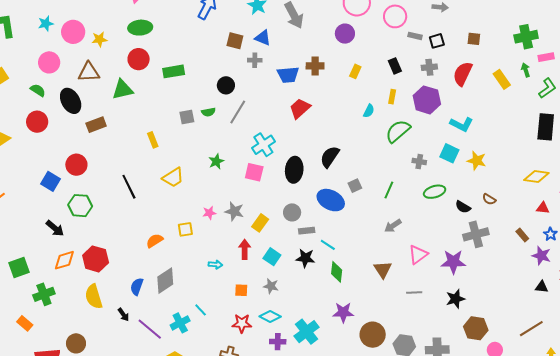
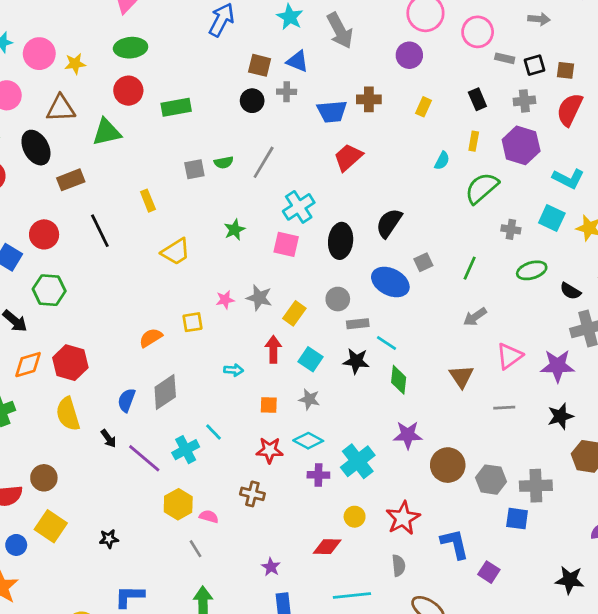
brown square: (474, 39) -> (565, 70), moved
black circle: (226, 85) -> (252, 101), moved
black line: (129, 187) -> (100, 231), moved

